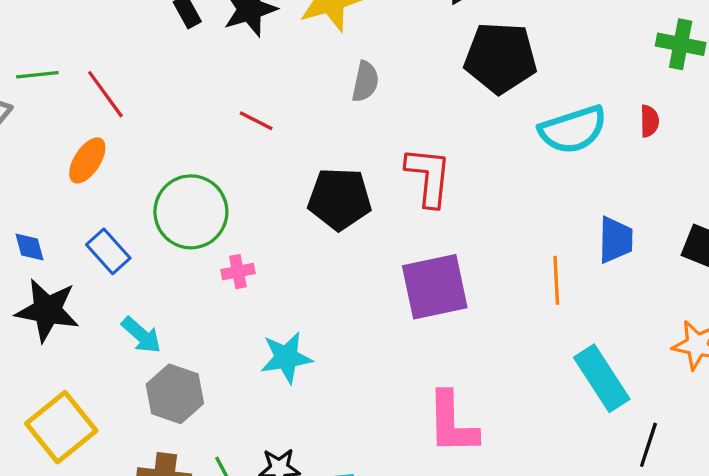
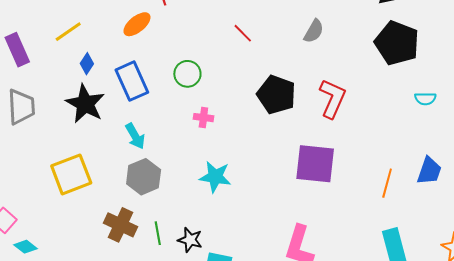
cyan semicircle: (573, 130) -> (425, 99), size x0.5
green circle: (191, 212) -> (187, 74), size x0.6
blue diamond: (30, 247) -> (87, 64), turned 30
blue rectangle: (108, 251) -> (132, 81), size x1.4

